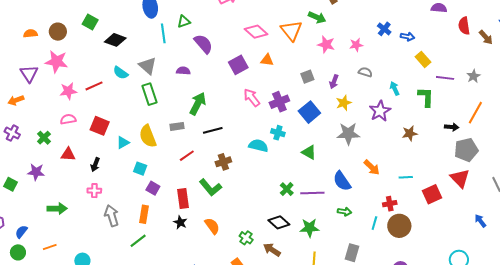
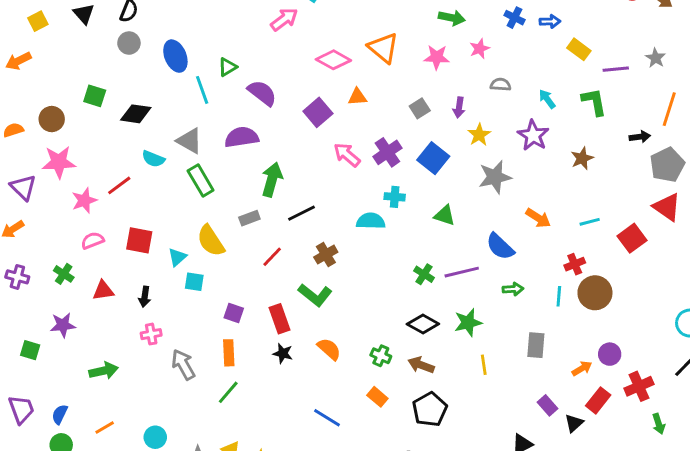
green arrow: (317, 17) -> (452, 18), moved
purple semicircle: (183, 71) -> (242, 137), size x1.6
cyan square: (140, 169) -> (194, 282), moved

